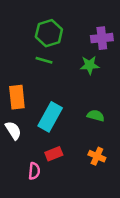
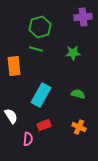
purple cross: (102, 38) -> (83, 17), moved
orange rectangle: (17, 97) -> (14, 66), moved
white semicircle: (13, 130) -> (11, 116), moved

